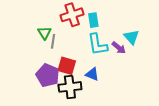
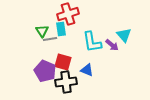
cyan rectangle: (93, 20) -> (61, 29), moved
gray line: (53, 41) -> (50, 39), turned 72

